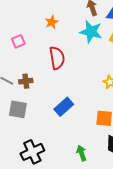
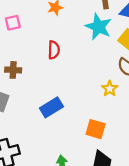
red semicircle: (57, 58) -> (54, 50), size x0.7

